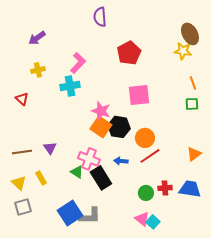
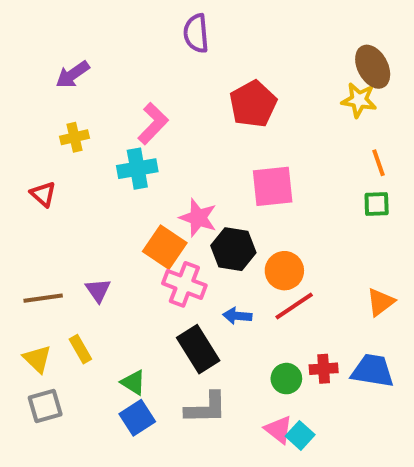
orange square: (101, 127) -> (165, 247), moved
pink cross: (89, 159) -> (184, 284), moved
green triangle: (77, 172) -> (133, 382), moved
blue square: (70, 213) -> (137, 418), size x0.7
gray L-shape: (90, 216) -> (206, 408), moved

